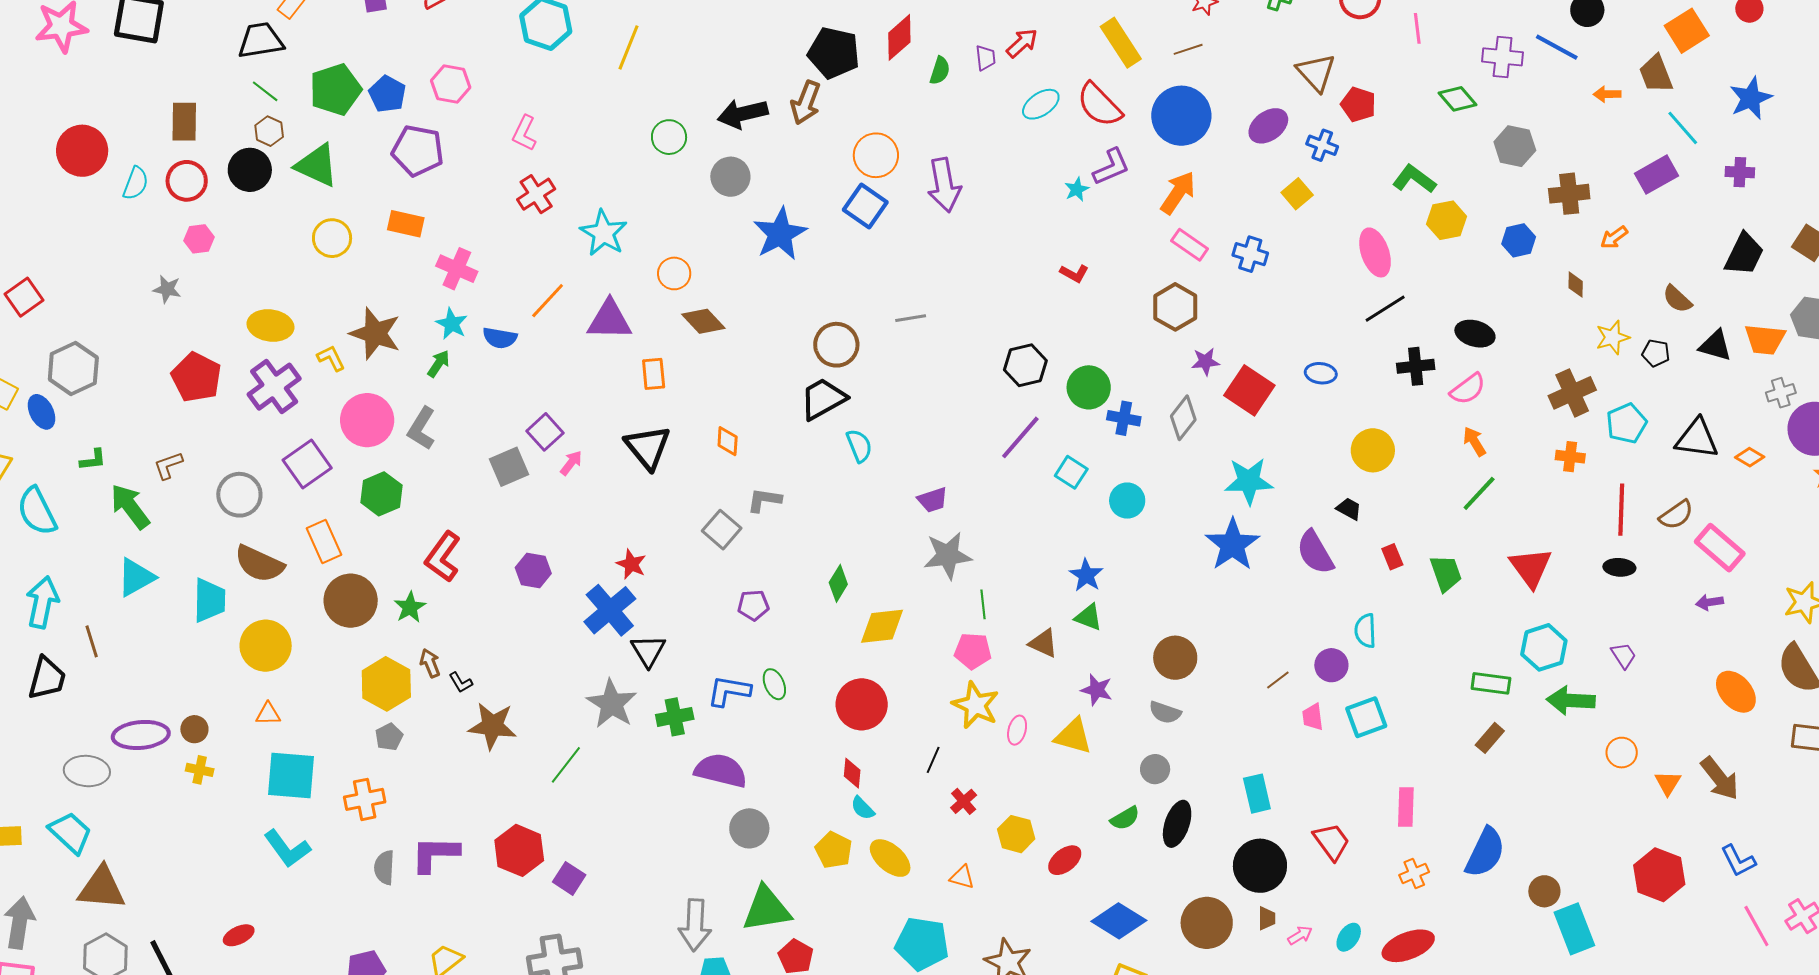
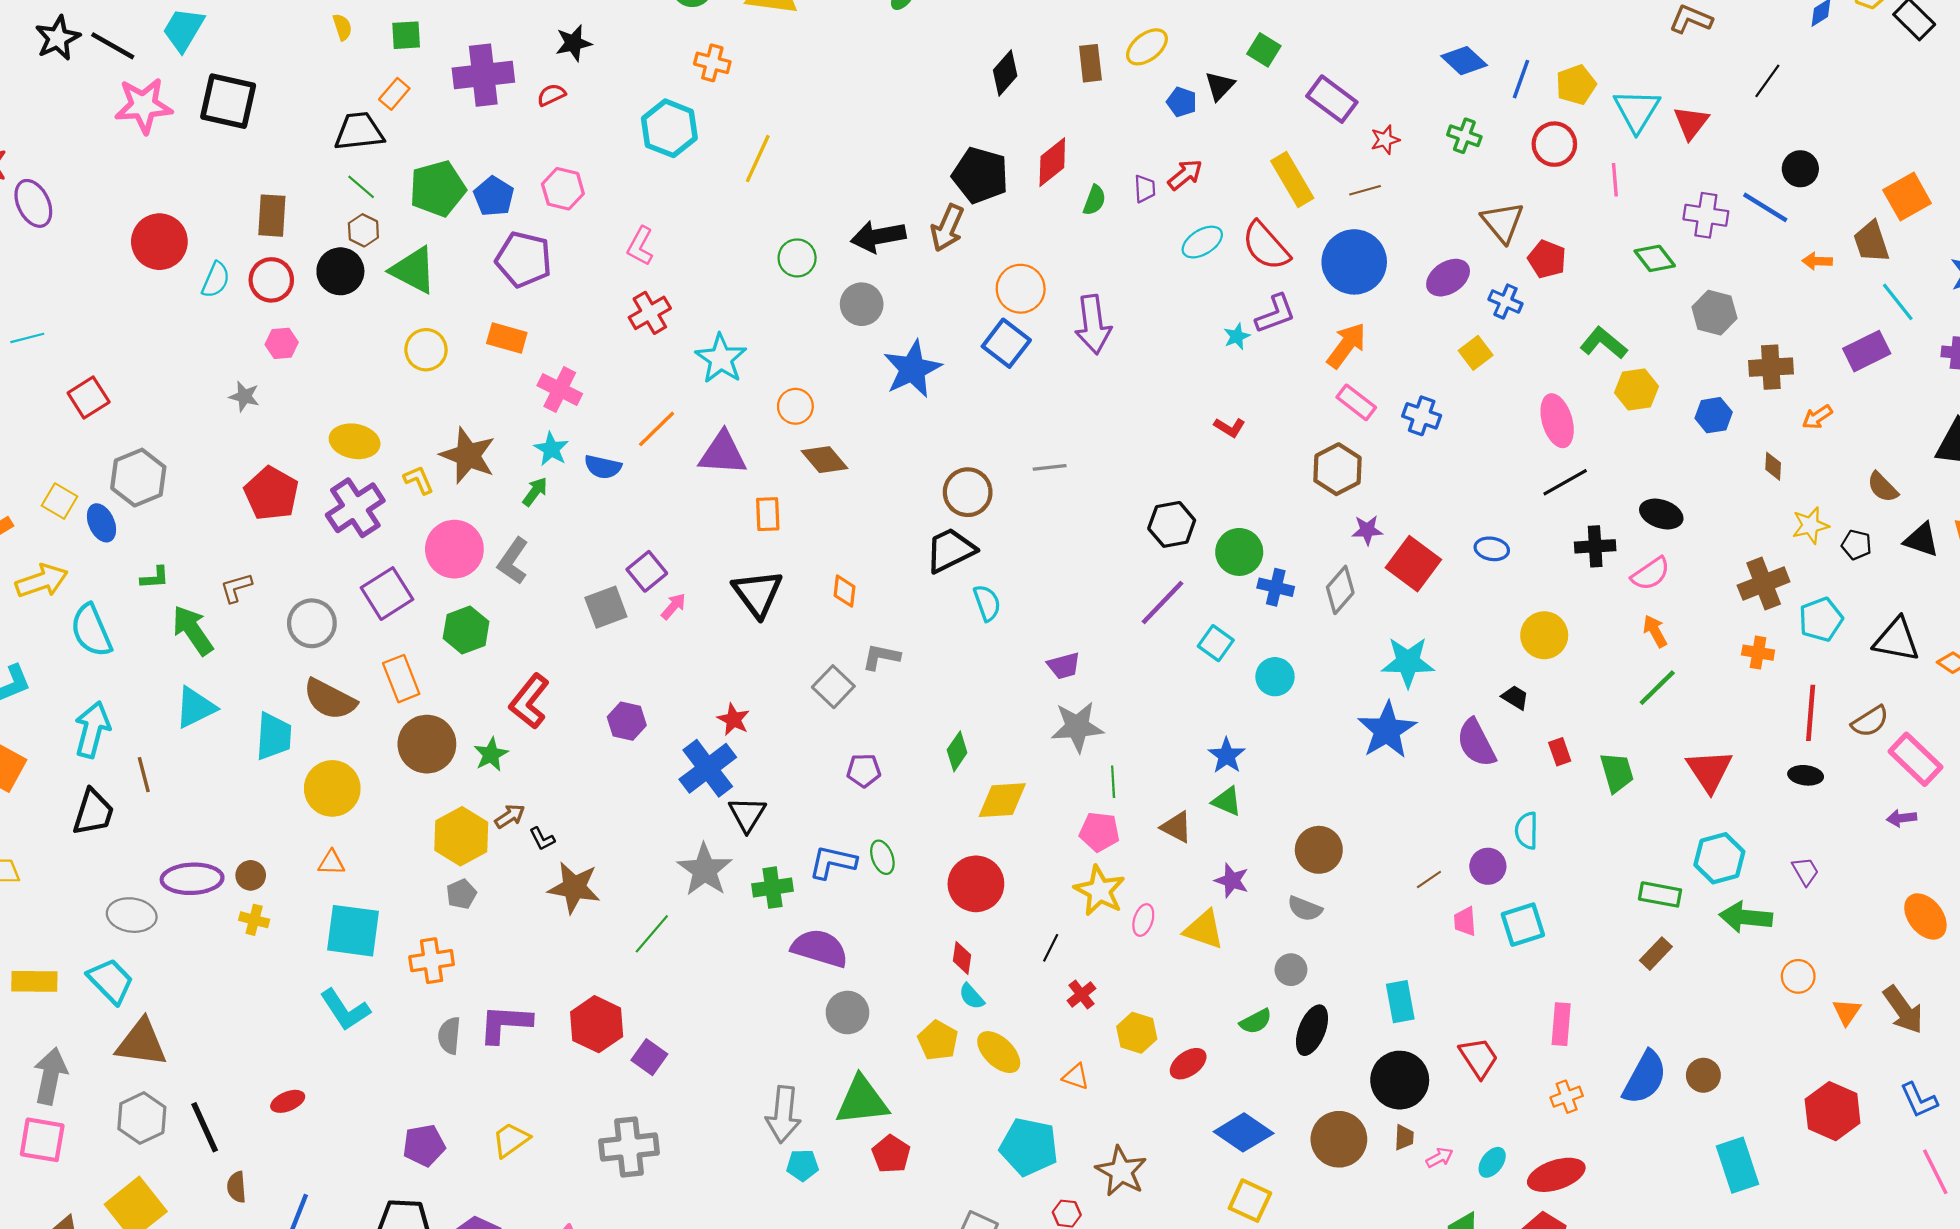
brown arrow: (430, 663) -> (510, 816), turned 76
brown circle: (1544, 891) -> (1703, 1075), moved

